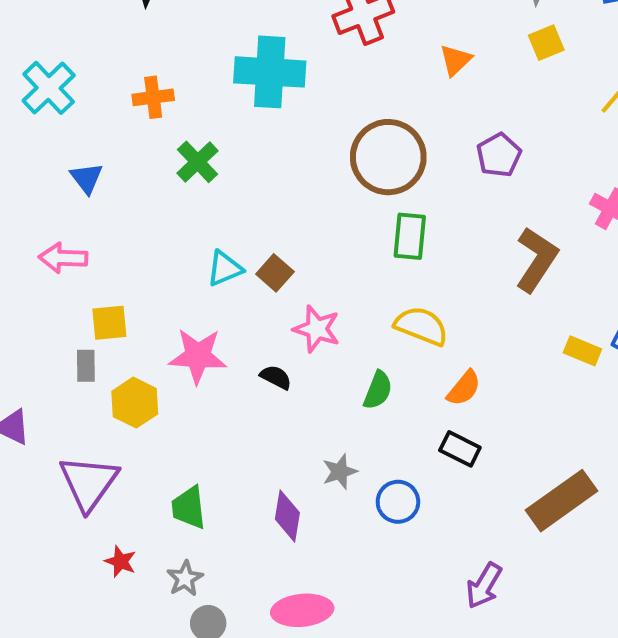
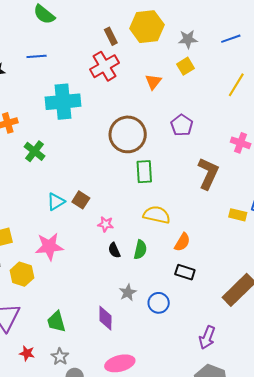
yellow square: (546, 43) -> (185, 66), moved
pink star: (317, 329) -> (106, 224), size x0.7
black semicircle: (276, 377) -> (114, 250), moved, turned -133

